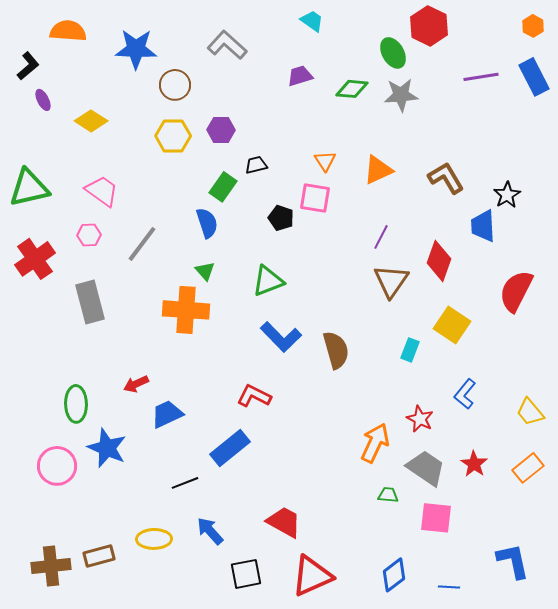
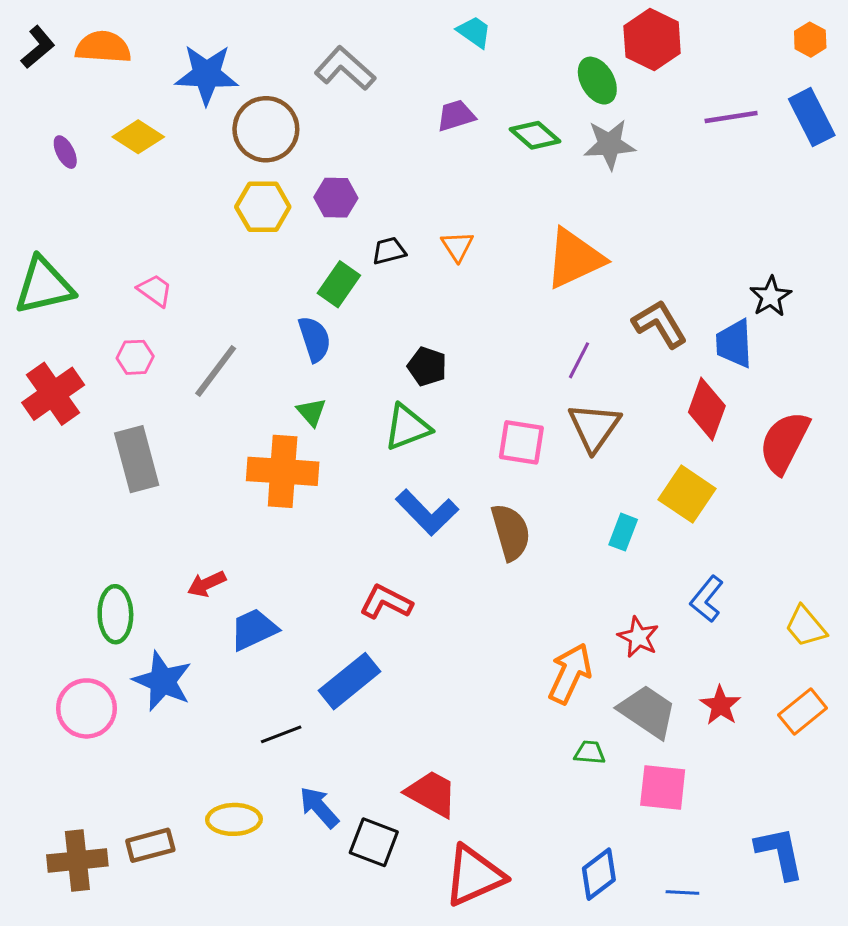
black L-shape: (28, 66) -> (38, 47), moved
brown circle: (175, 85) -> (266, 129), size x1.4
green diamond: (352, 89) -> (535, 135), turned 36
yellow diamond: (91, 121) -> (138, 137), moved
orange triangle: (325, 161) -> (457, 246), moved
orange triangle: (378, 170) -> (575, 258), size x1.4
brown L-shape: (446, 178) -> (660, 324), moved
pink trapezoid: (102, 191) -> (155, 290), size x0.7
pink square: (315, 198) -> (521, 442), moved
black pentagon: (281, 218) -> (427, 366), moved
red diamond: (439, 261) -> (707, 409), moved
black square: (246, 574) -> (374, 842), moved, turned 32

